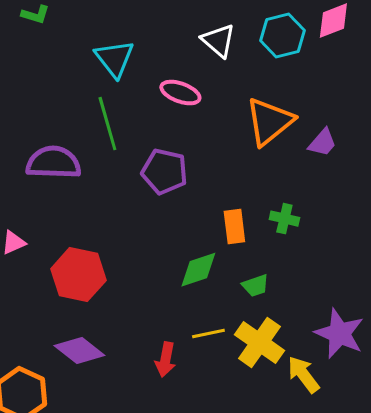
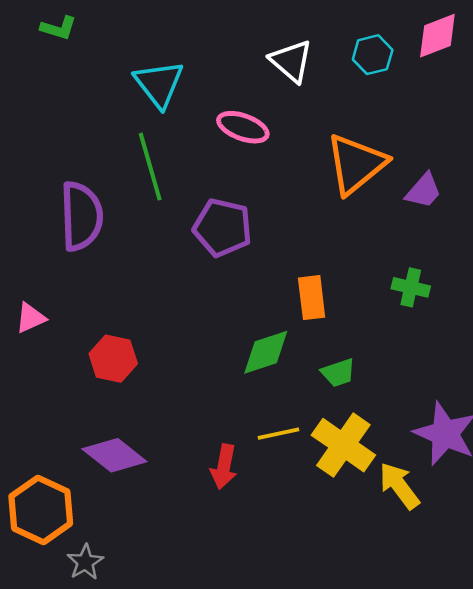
cyan hexagon: (282, 36) -> (373, 55), size x0.7
purple semicircle: (53, 163) -> (81, 216), turned 86
green cross: (284, 219) -> (411, 287), moved
red hexagon: (78, 275) -> (113, 359), size x0.7

